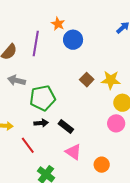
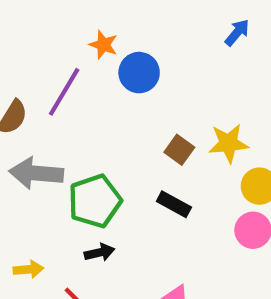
purple line: (36, 43) -> (64, 92), turned 30
gray arrow: (17, 80) -> (36, 173), size x1.4
black rectangle: (66, 126) -> (174, 204), moved

